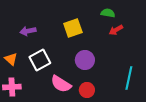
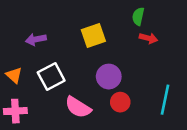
green semicircle: (108, 13) -> (138, 16), turned -88
red arrow: (116, 30) -> (148, 38), turned -136
red circle: (87, 90) -> (120, 102), moved

